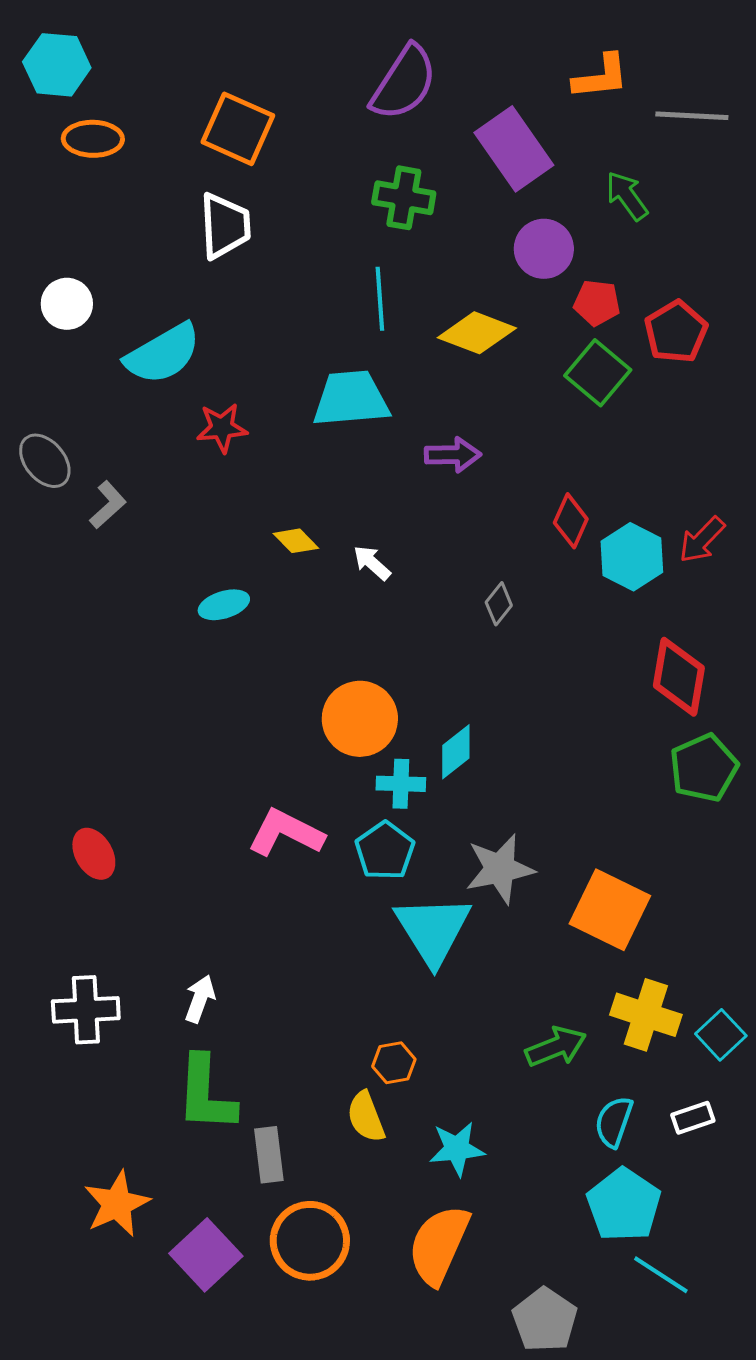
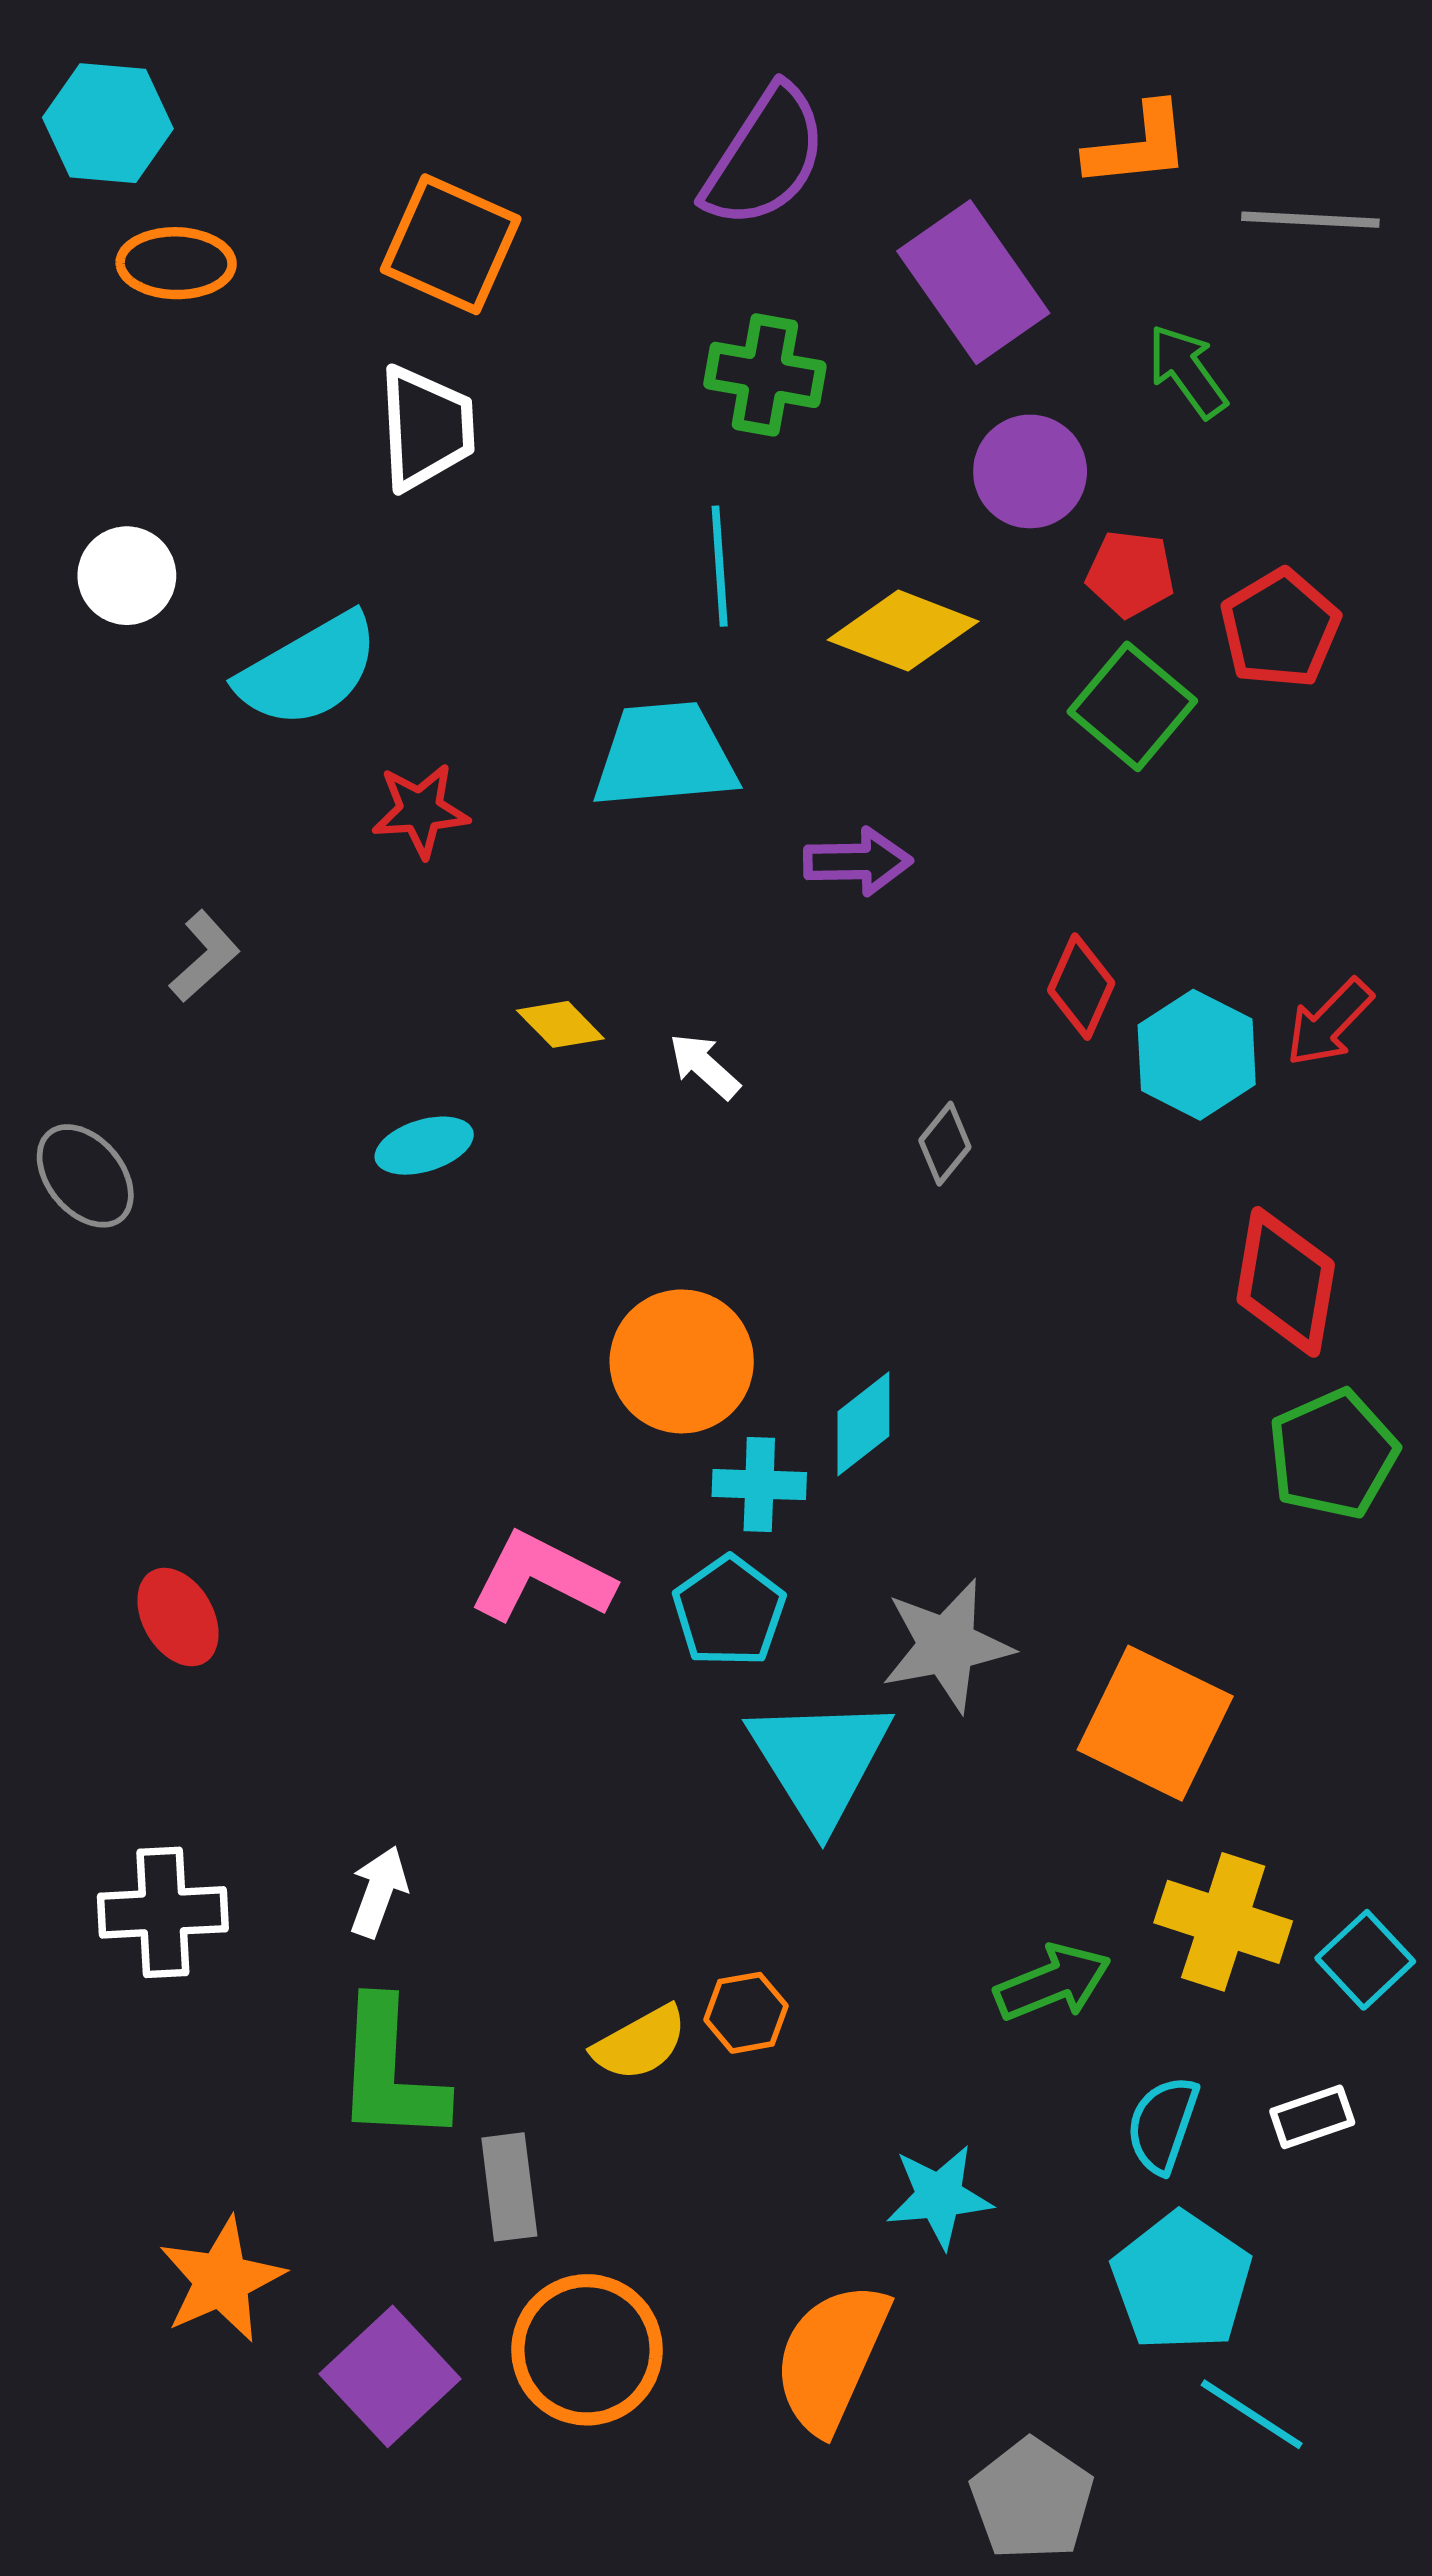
gray ellipse: (45, 461) -> (85, 1176), moved
yellow semicircle: (366, 1117) -> (640, 2043), moved, turned -98
cyan star: (457, 1149) -> (939, 2196), moved

